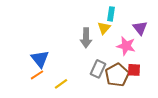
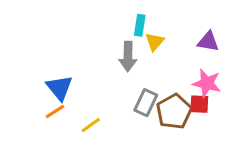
cyan rectangle: (111, 14) -> (140, 25), moved
purple triangle: (140, 28) -> (208, 42), turned -42
pink star: (126, 46) -> (207, 83), moved

